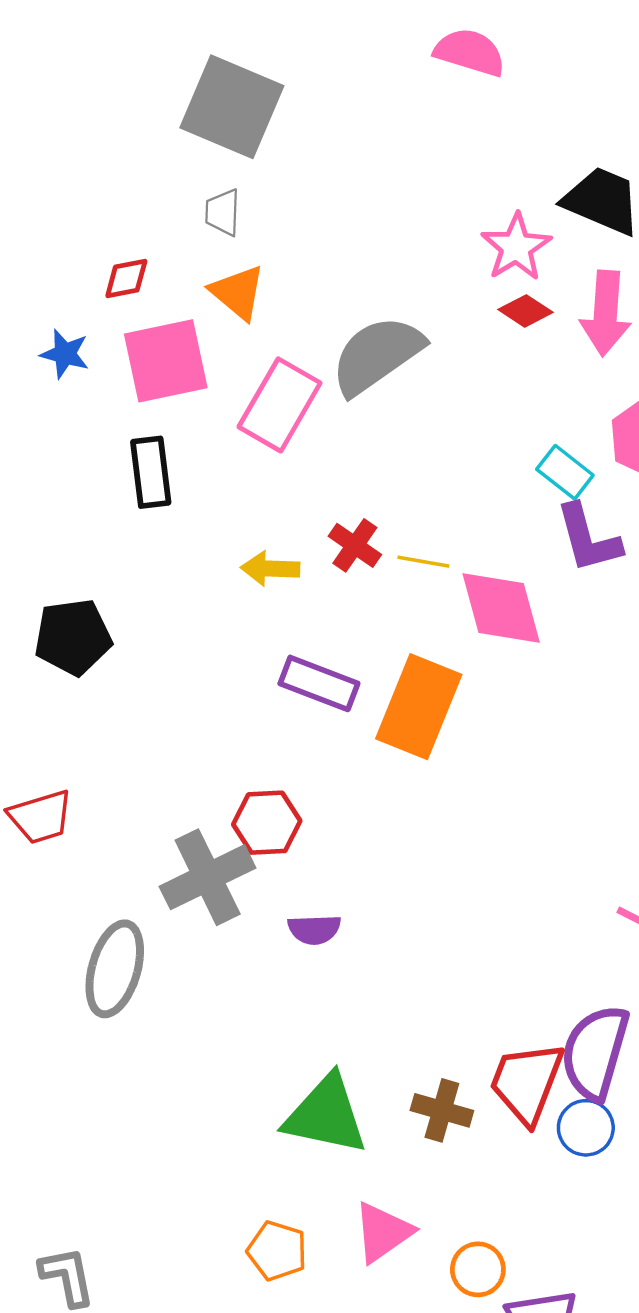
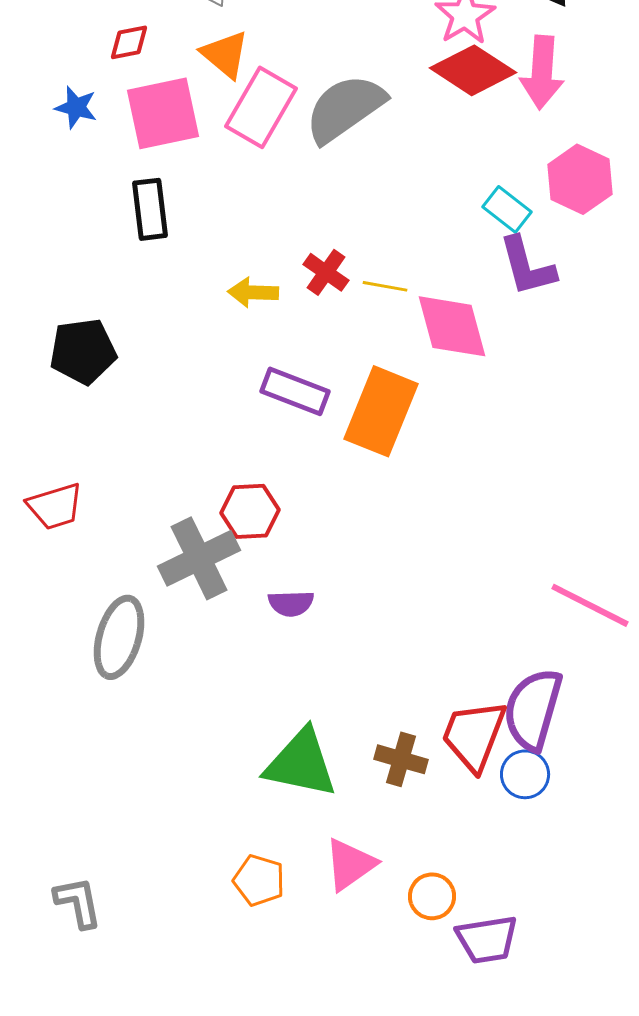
red diamond: (525, 311) -> (473, 70), size x1.8
pink rectangle: (279, 405) -> (261, 107), moved

